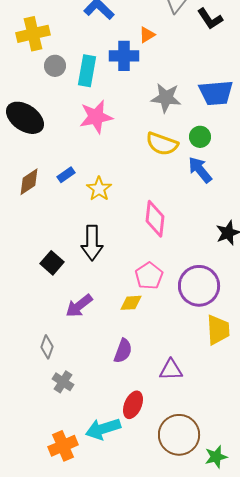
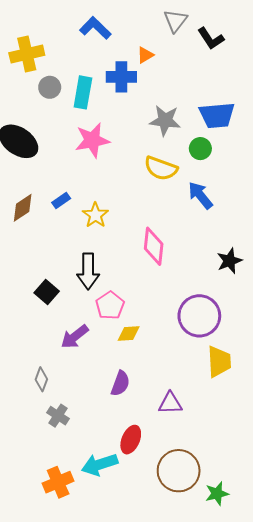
green circle: (200, 137) -> (200, 149), moved
pink pentagon: (149, 276) -> (110, 305), moved

